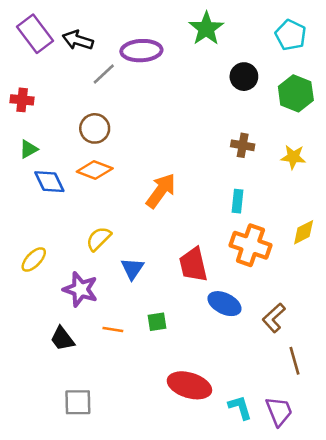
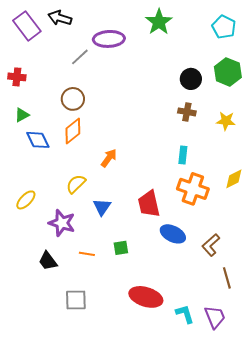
black arrow: (78, 40) -> (60, 18), moved
black circle: (244, 77) -> (191, 79), moved
orange diamond: (95, 170) -> (73, 131), turned -60
orange arrow: (161, 191) -> (109, 158), moved, size x0.7
gray square: (78, 402) -> (76, 300), moved

